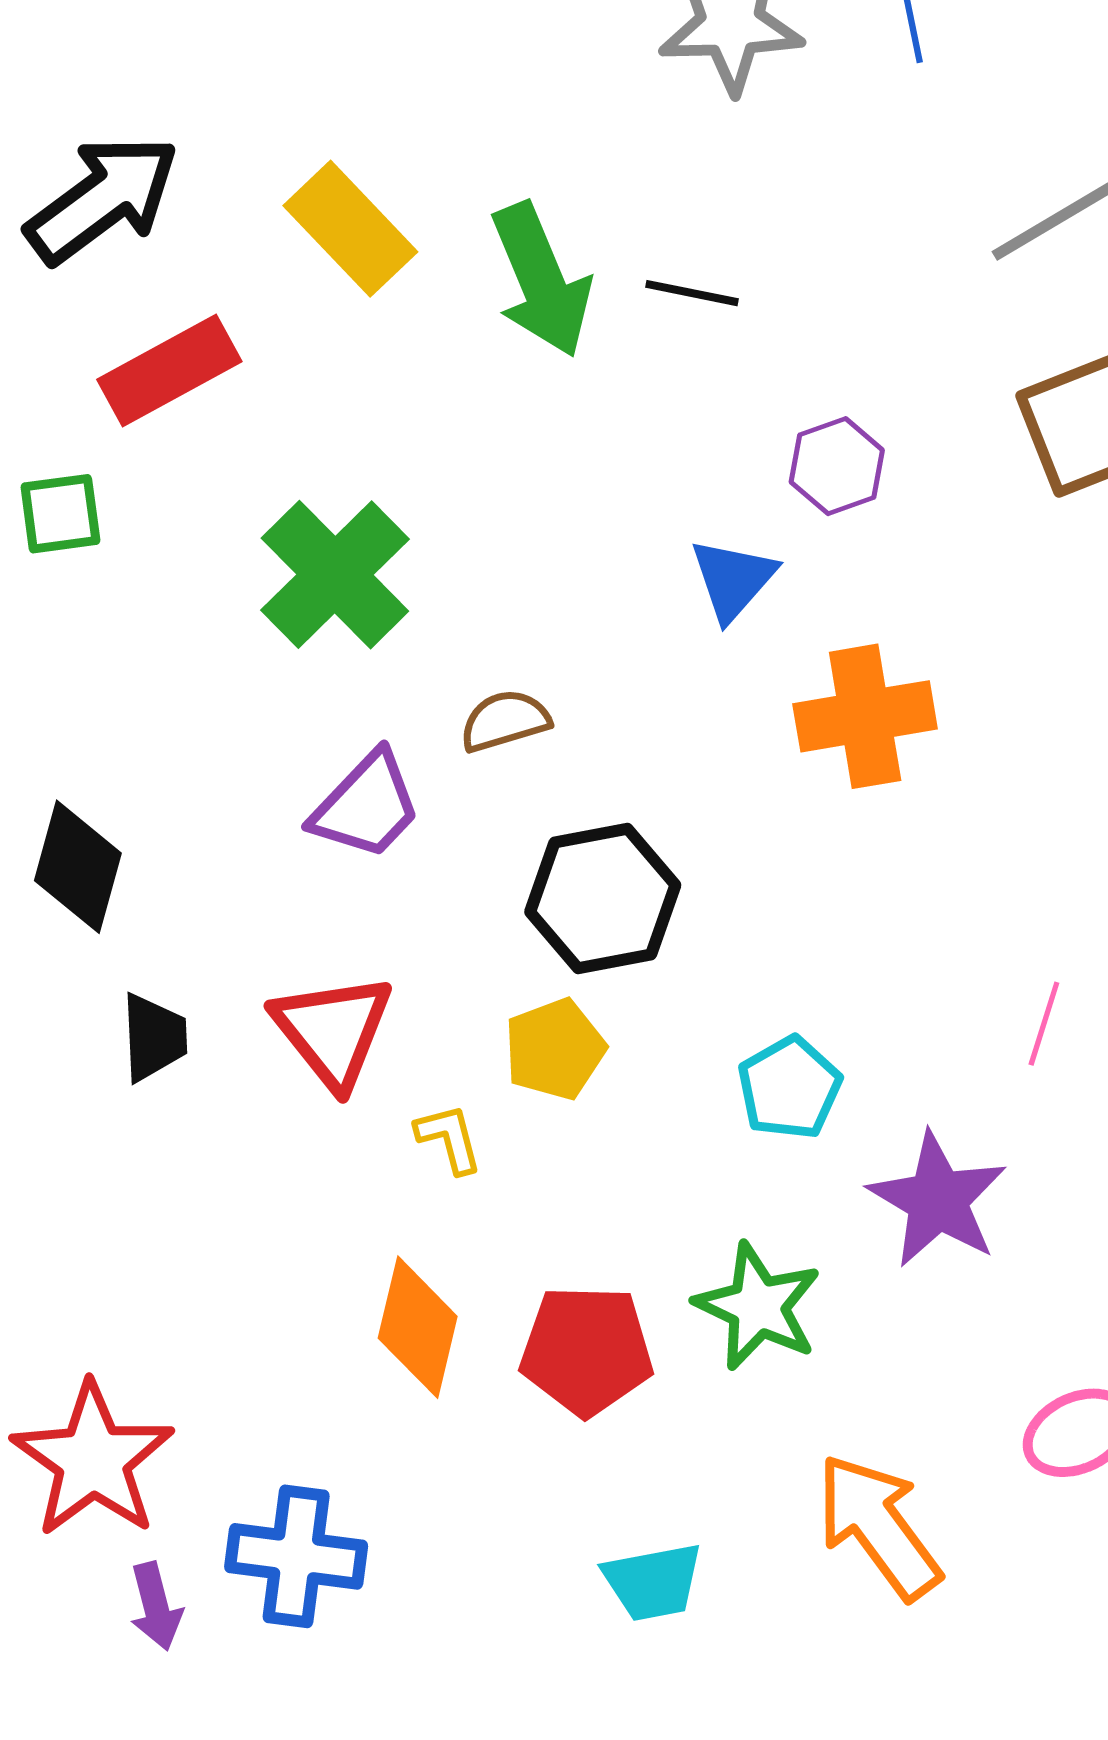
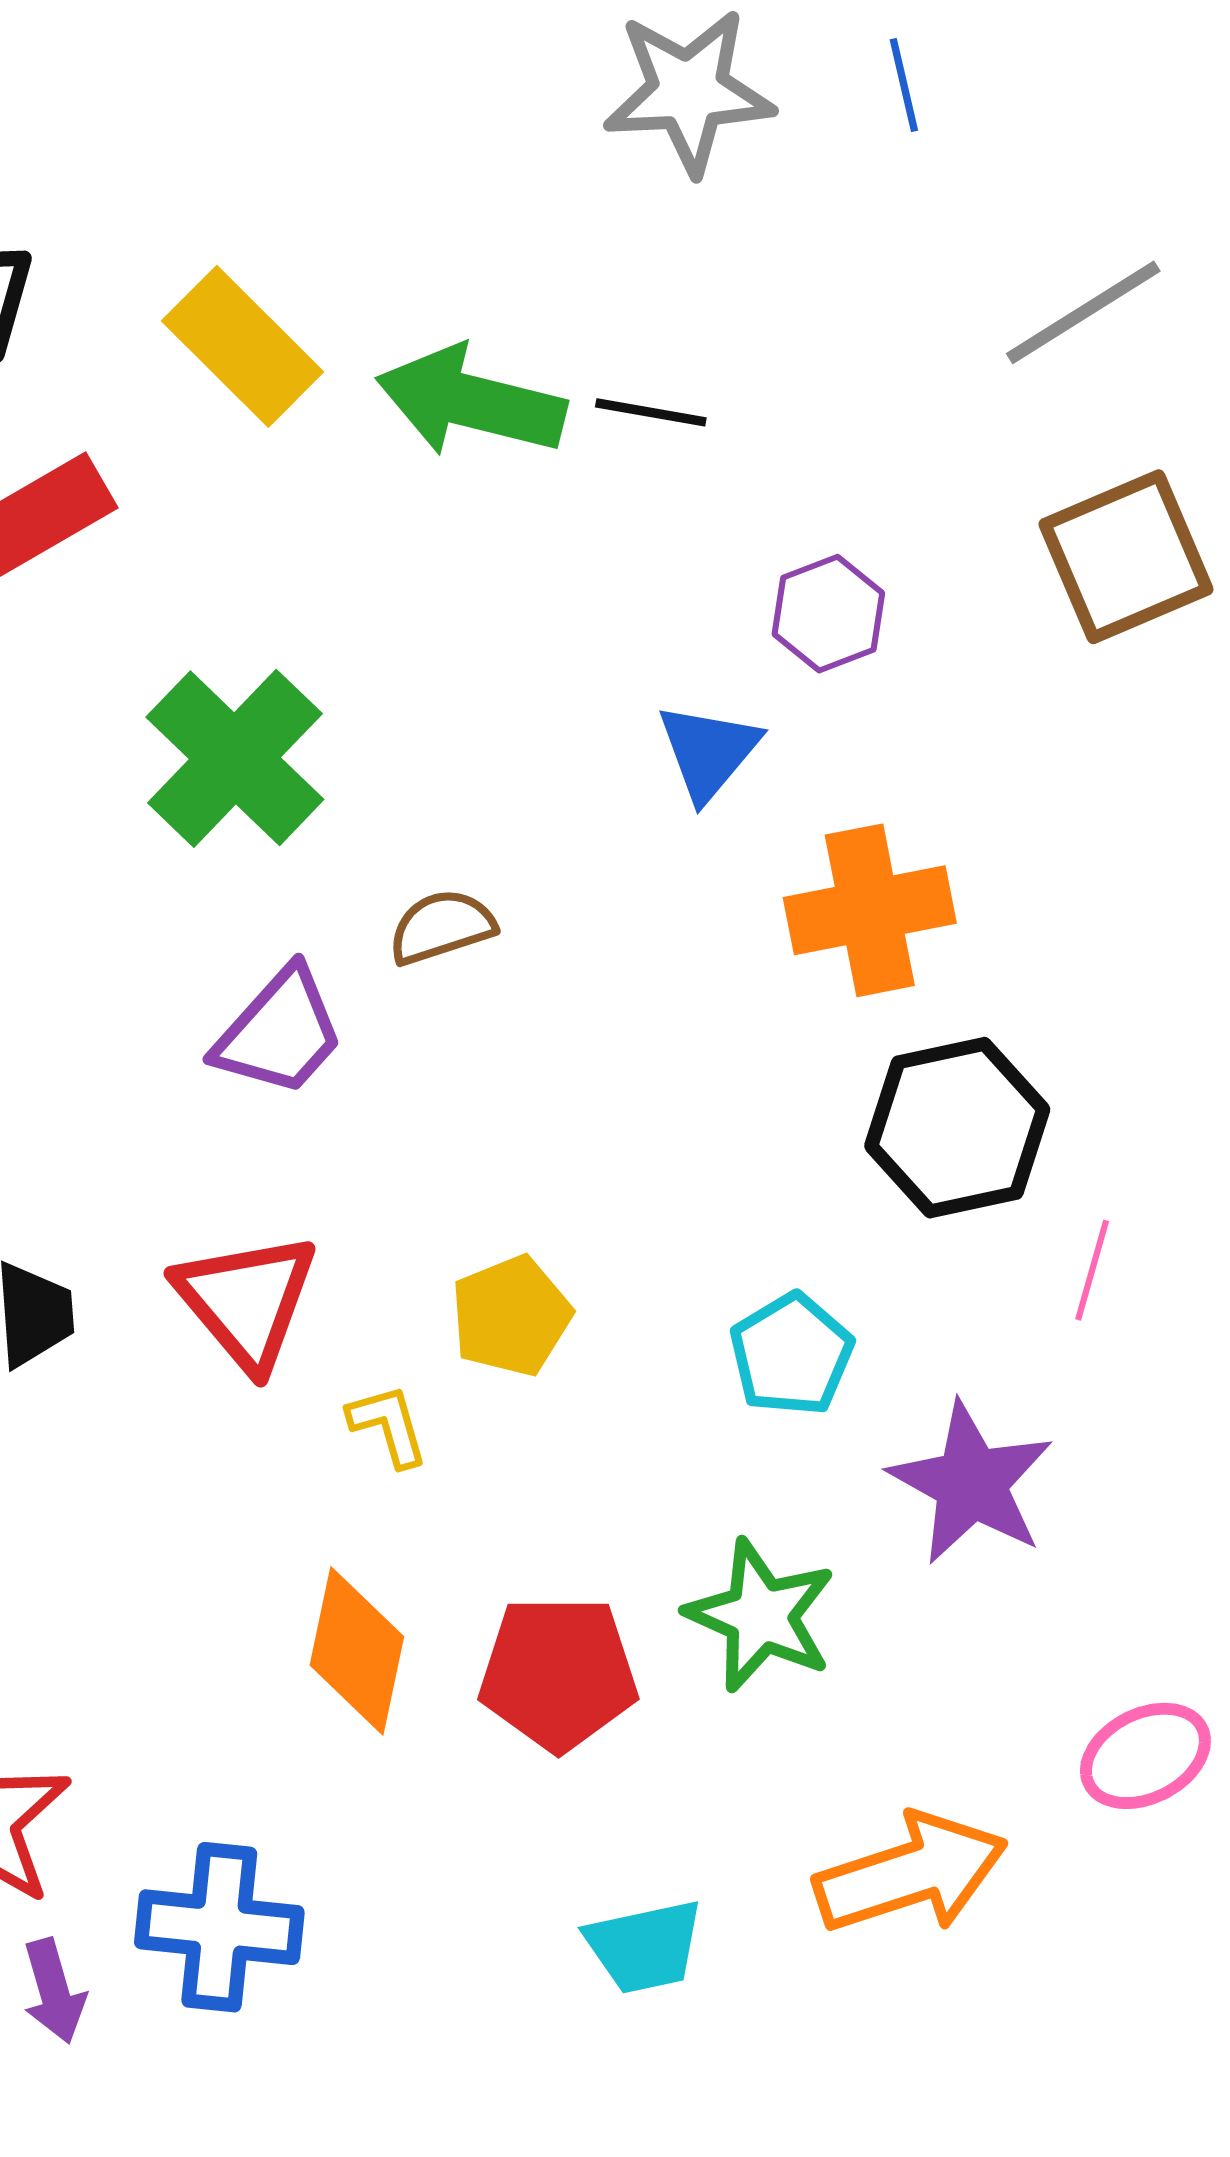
green arrow: (541, 280) -> (471, 402), turned 128
black hexagon: (603, 898) -> (957, 1128), moved
orange arrow: (878, 1526) -> (911, 1873), turned 110

